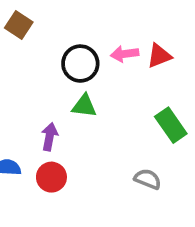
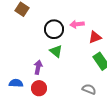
red triangle: (159, 56) -> (95, 37), moved
green triangle: (84, 106) -> (56, 51), turned 32

